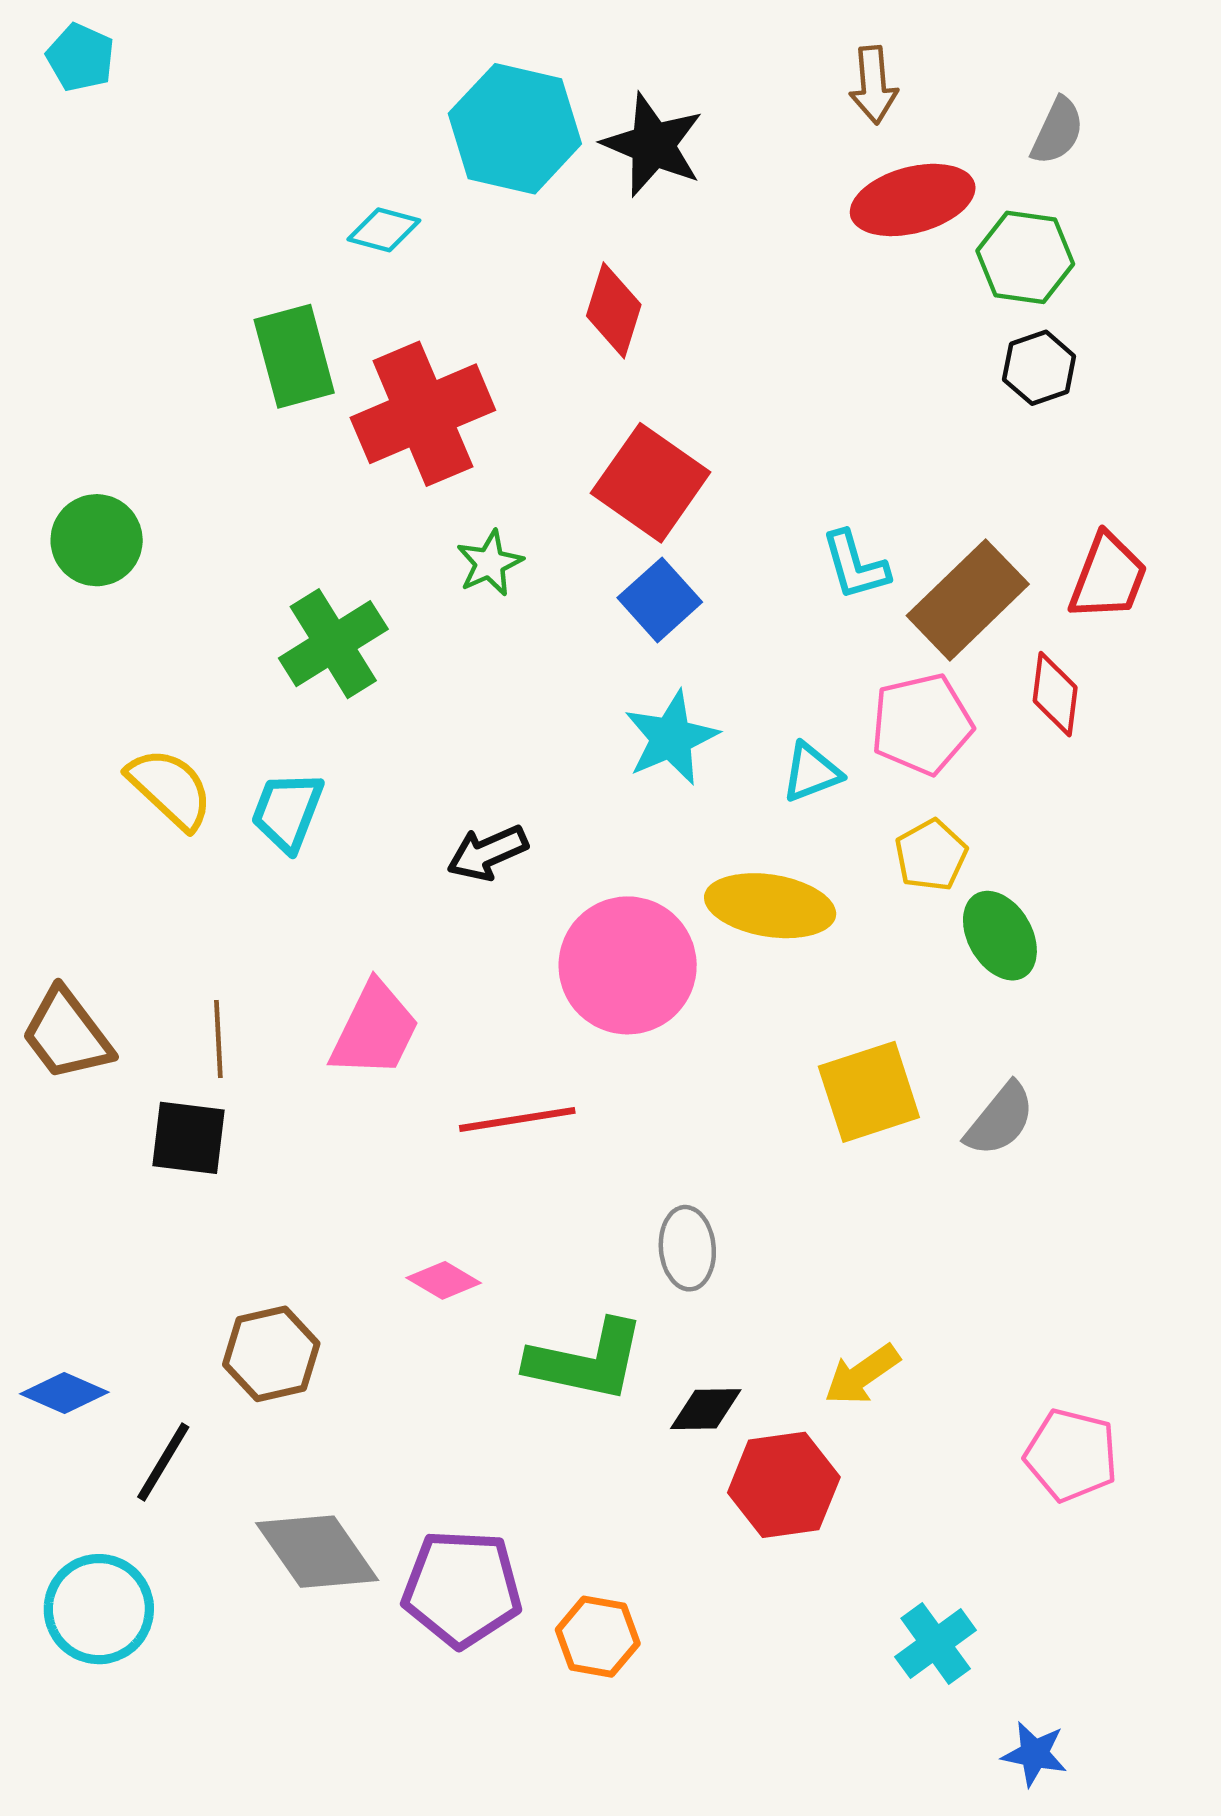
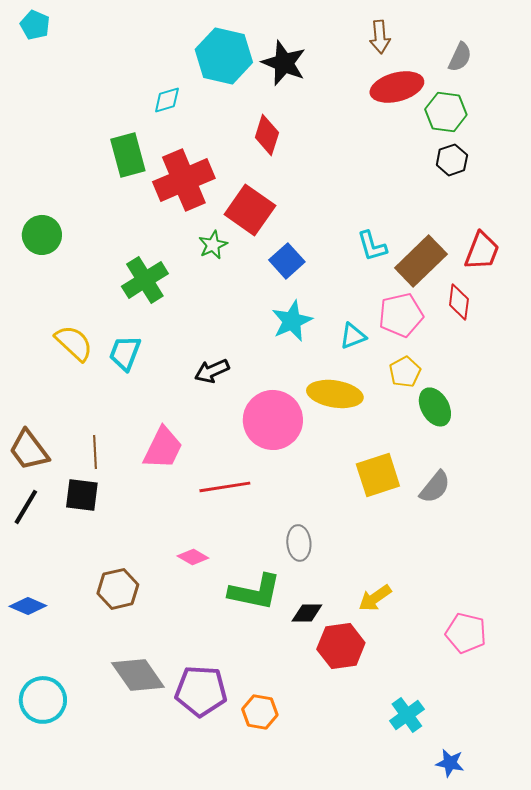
cyan diamond: (384, 230) -> (167, 100), turned -32
red square: (651, 483) -> (250, 210), moved
black line: (163, 1462) -> (26, 507), moved

